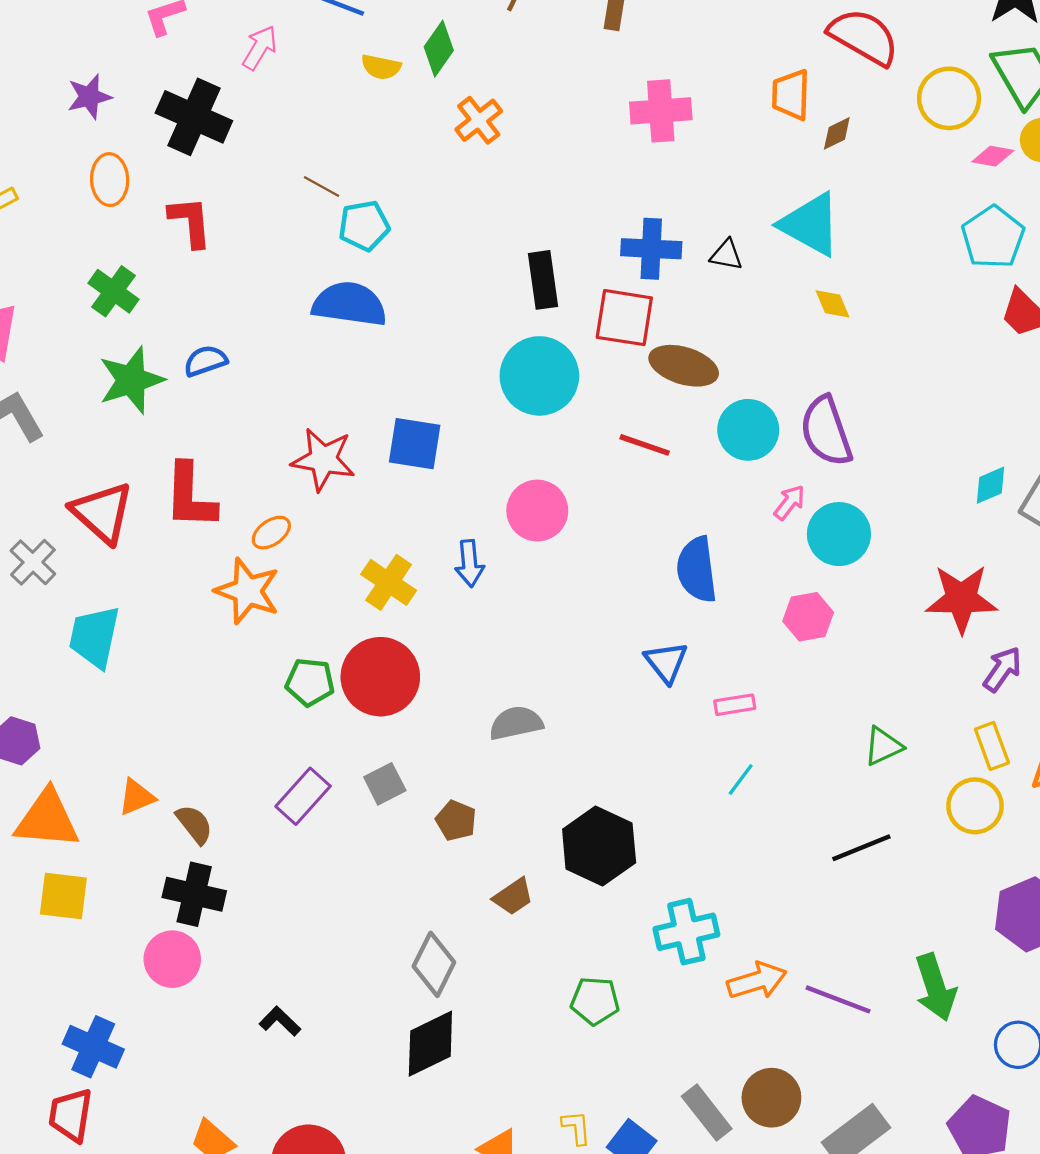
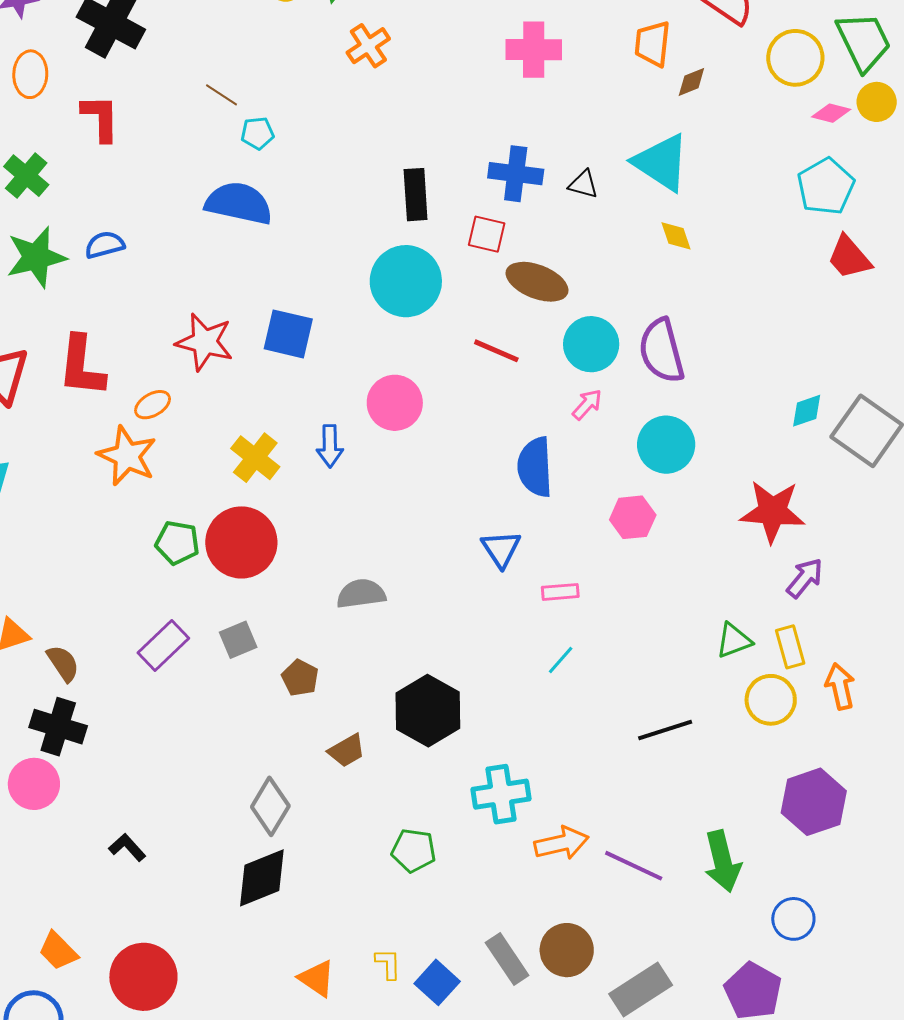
cyan pentagon: (364, 226) -> (257, 133), size x0.7
red square: (624, 318) -> (487, 234), size x0.7
pink arrow: (789, 502) -> (587, 404), moved
green triangle: (883, 746) -> (734, 641), moved

